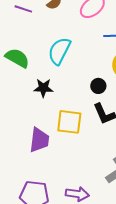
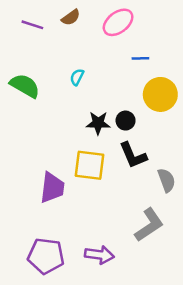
cyan semicircle: (59, 51) -> (77, 77), size x0.5
black star: (43, 88) -> (98, 123), moved

